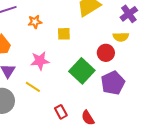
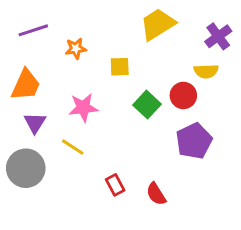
green square: (82, 71) -> (147, 105), moved, size x0.7

